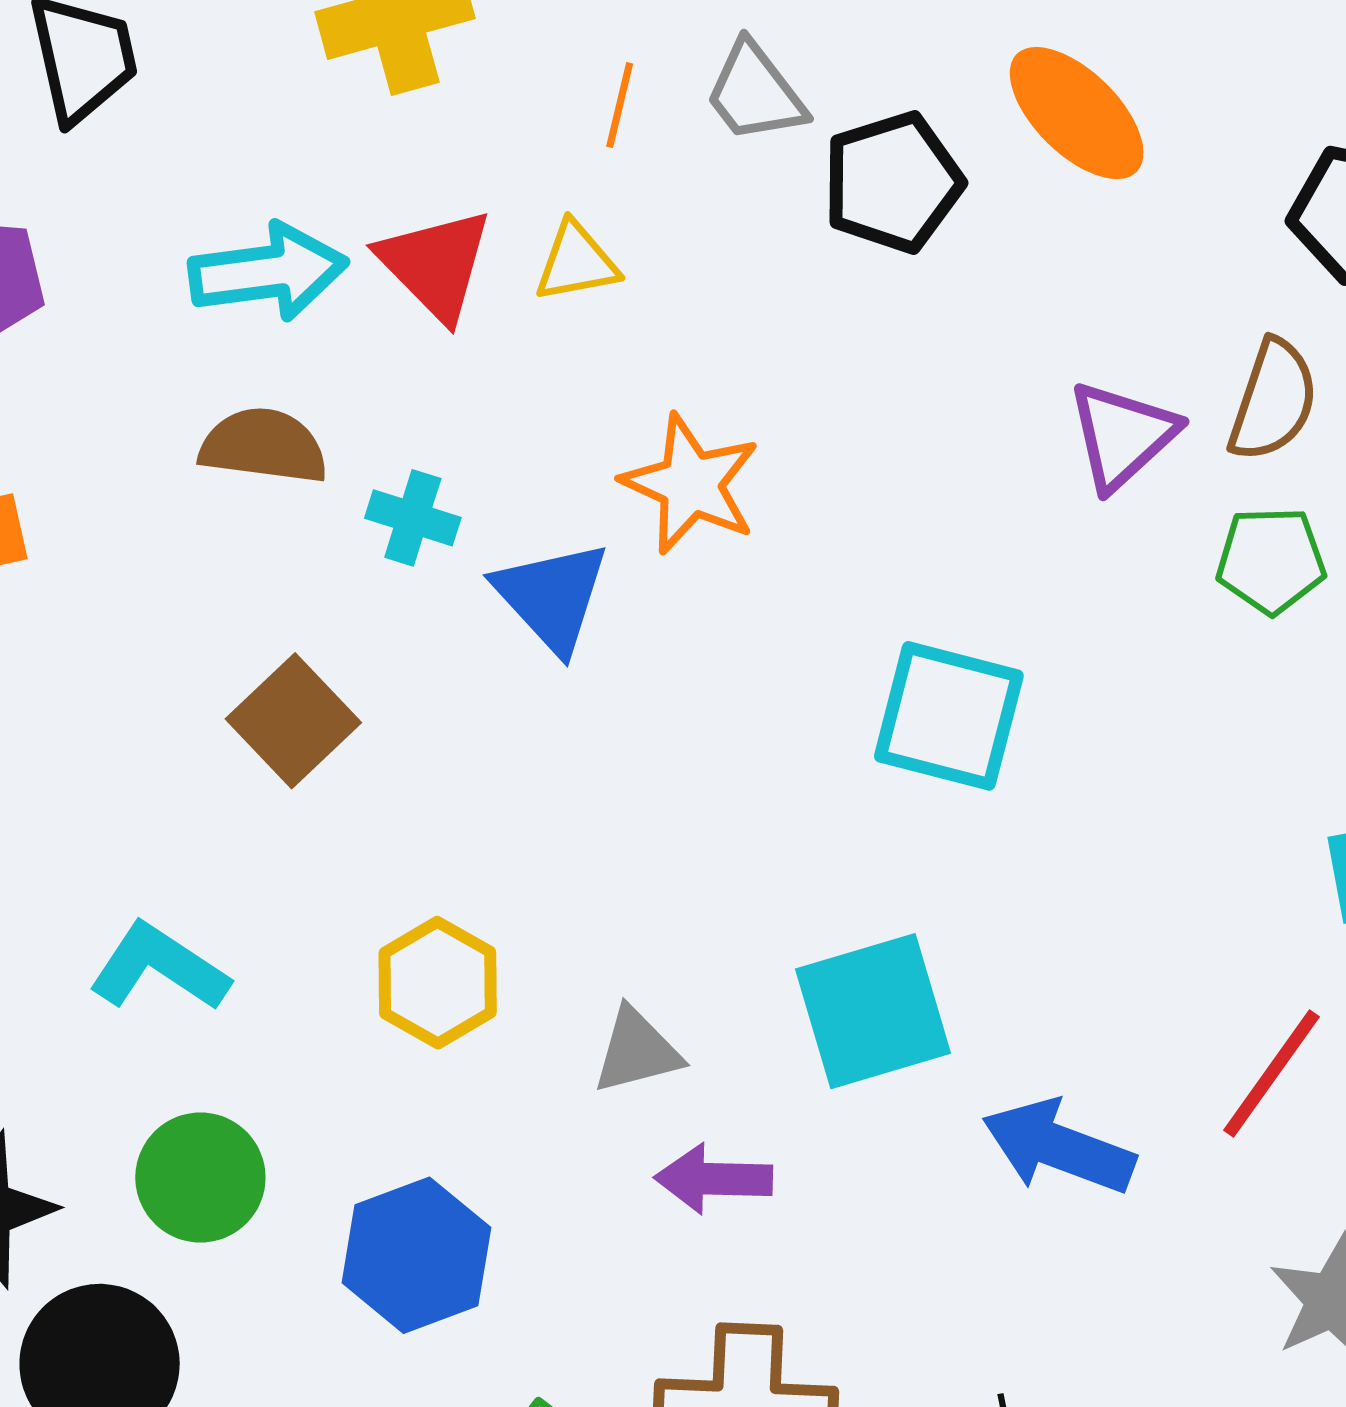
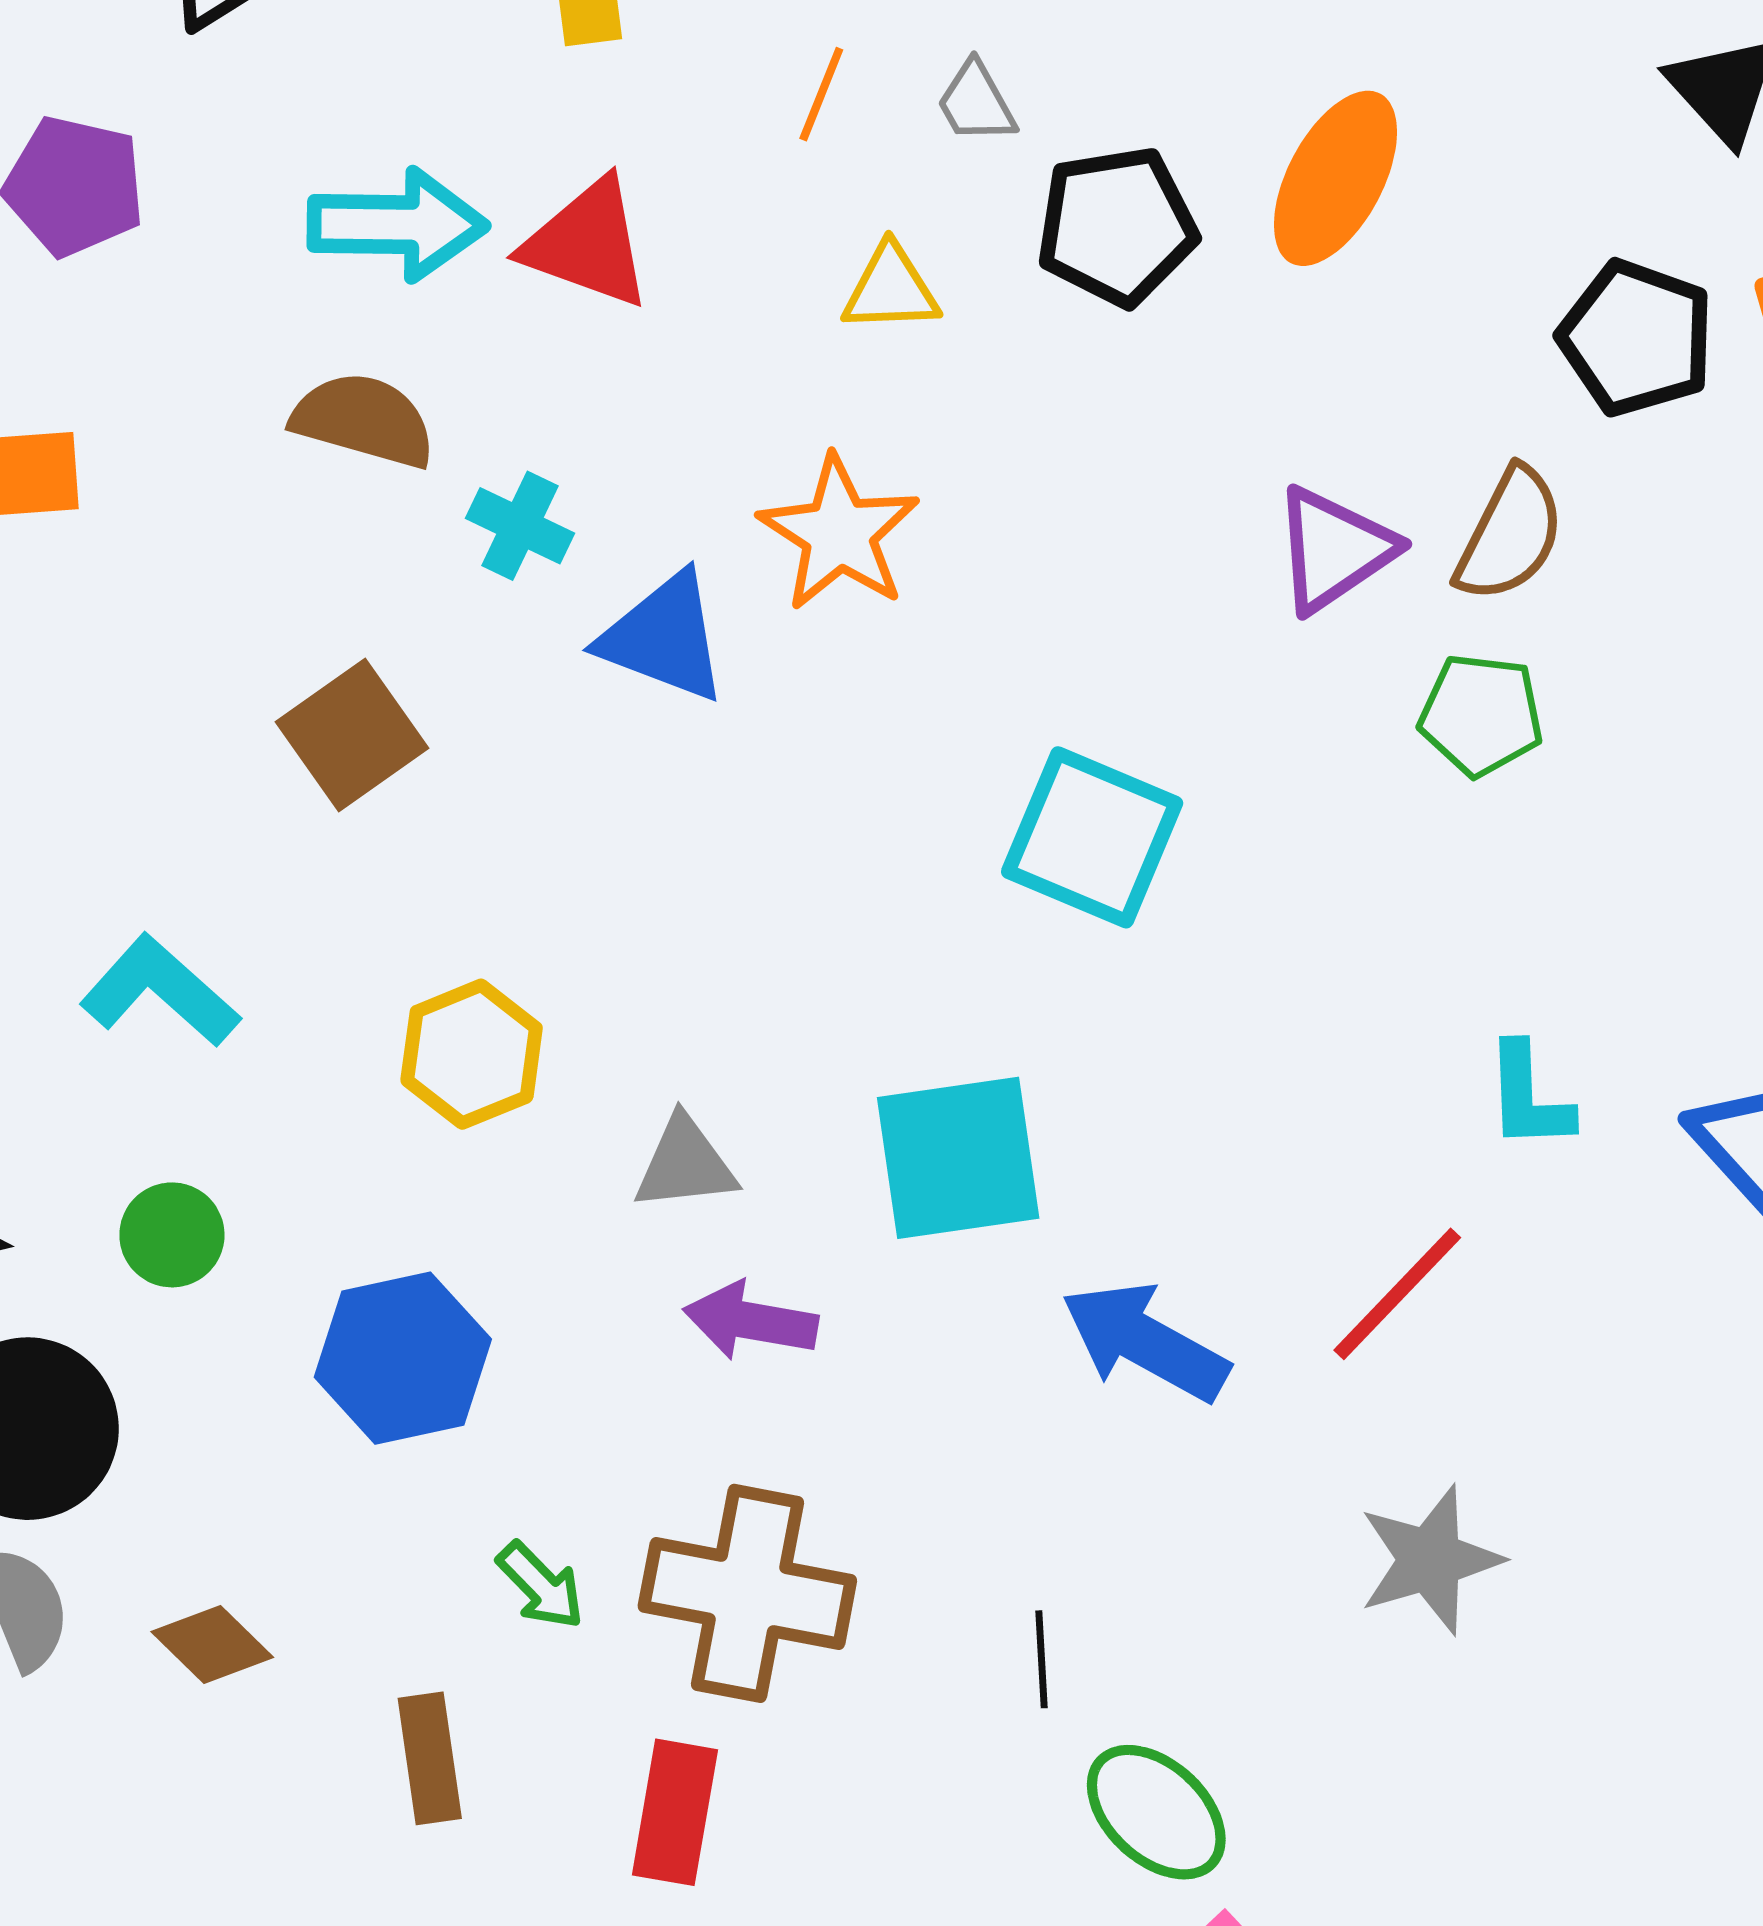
gray trapezoid: (755, 93) -> (976, 102), size x0.7
orange ellipse: (1077, 113) -> (1335, 178), turned 65
yellow triangle: (577, 262) -> (891, 289), moved
red triangle: (435, 264) -> (587, 243), turned -34
blue triangle: (552, 596) -> (664, 637), turned -35
green circle: (200, 1177) -> (172, 1235), size x0.7

